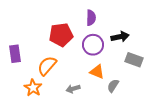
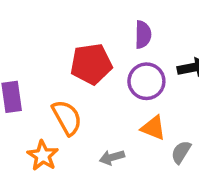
orange semicircle: (47, 66) -> (67, 118), turned 110

